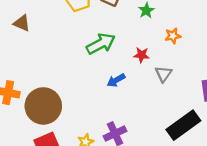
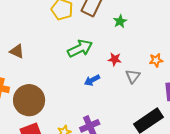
brown triangle: (22, 23) -> (17, 51), moved
orange star: (173, 36) -> (156, 60), moved

